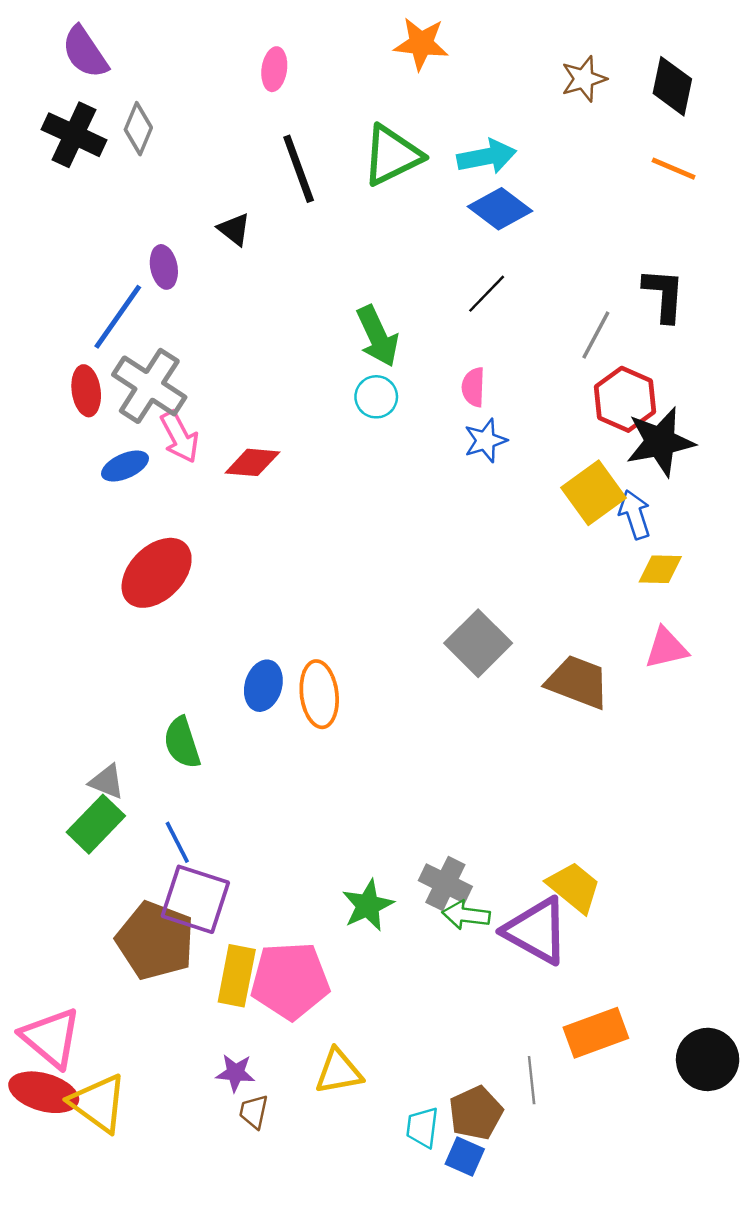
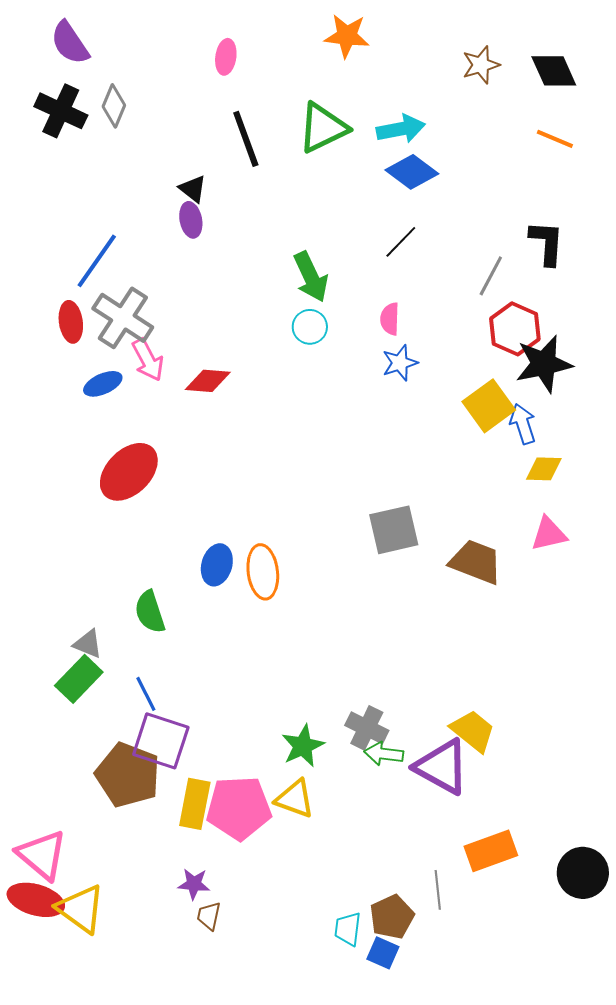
black diamond: (672, 86) -> (554, 71), turned -36
purple ellipse: (164, 267) -> (191, 220), moved
gray square: (478, 643) -> (394, 530), turned 32
yellow triangle: (339, 1072) -> (295, 799), moved, turned 30

